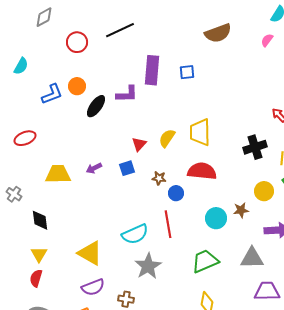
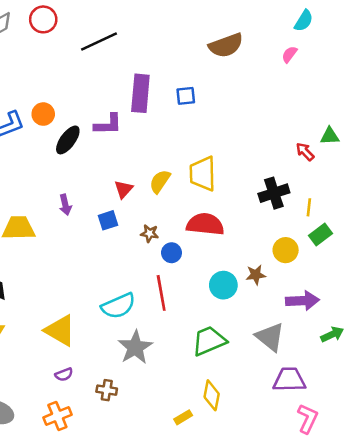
red circle: (77, 42) -> (43, 19), moved
purple arrow: (94, 168) -> (65, 205), moved, turned -77
gray triangle: (252, 258) -> (270, 337), turned 40
purple semicircle: (93, 287) -> (64, 375), size x0.6

